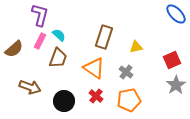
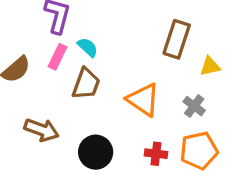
brown rectangle: (104, 37) -> (177, 39), moved
red cross: (96, 96) -> (156, 154), moved, turned -32

